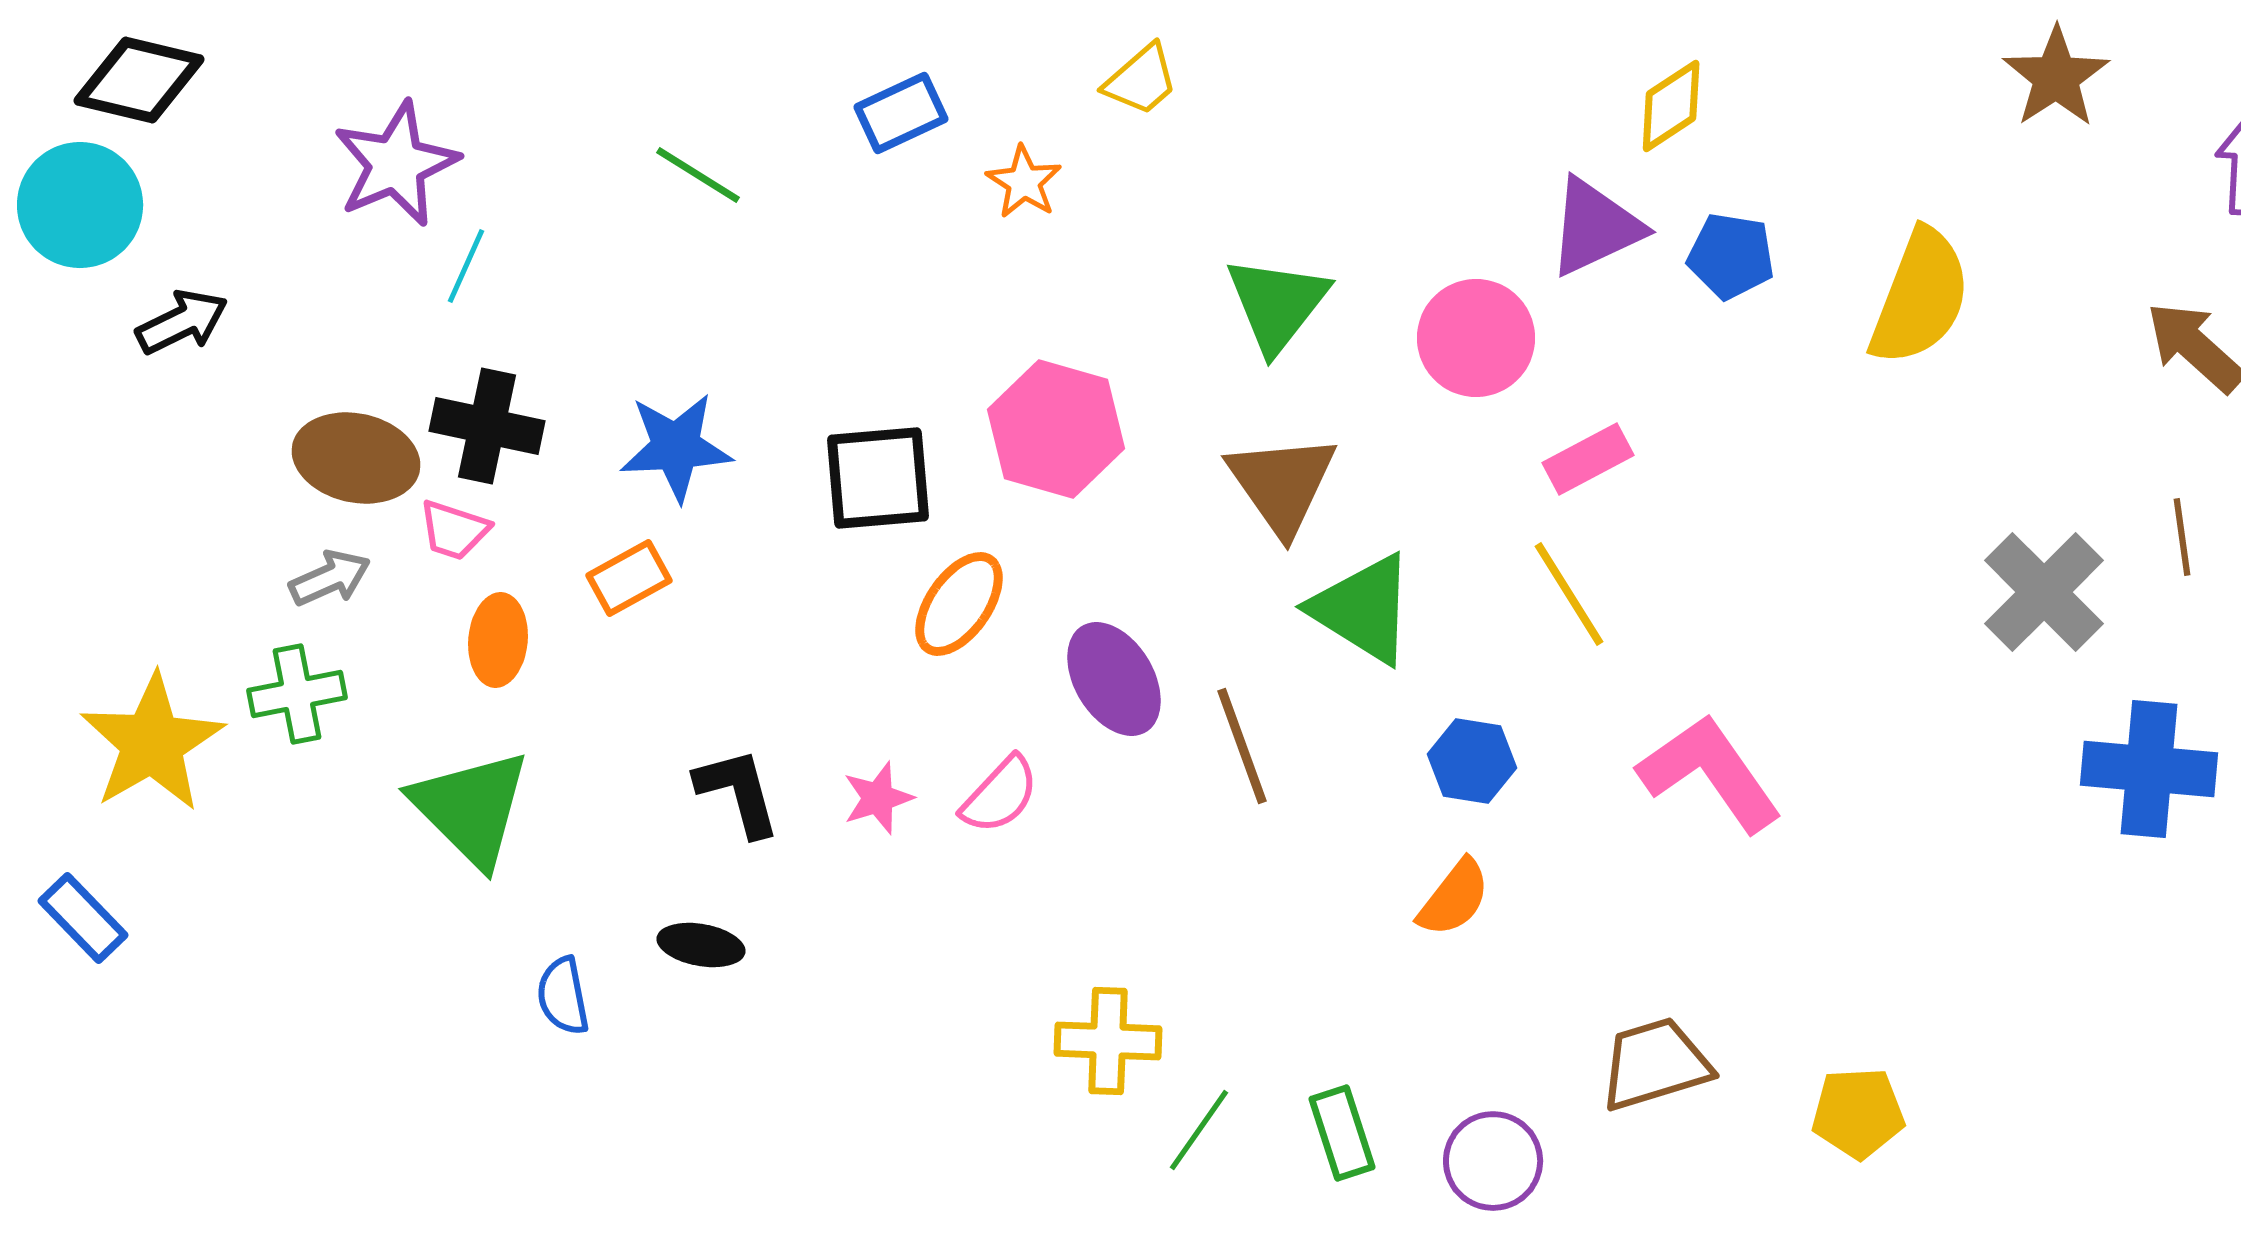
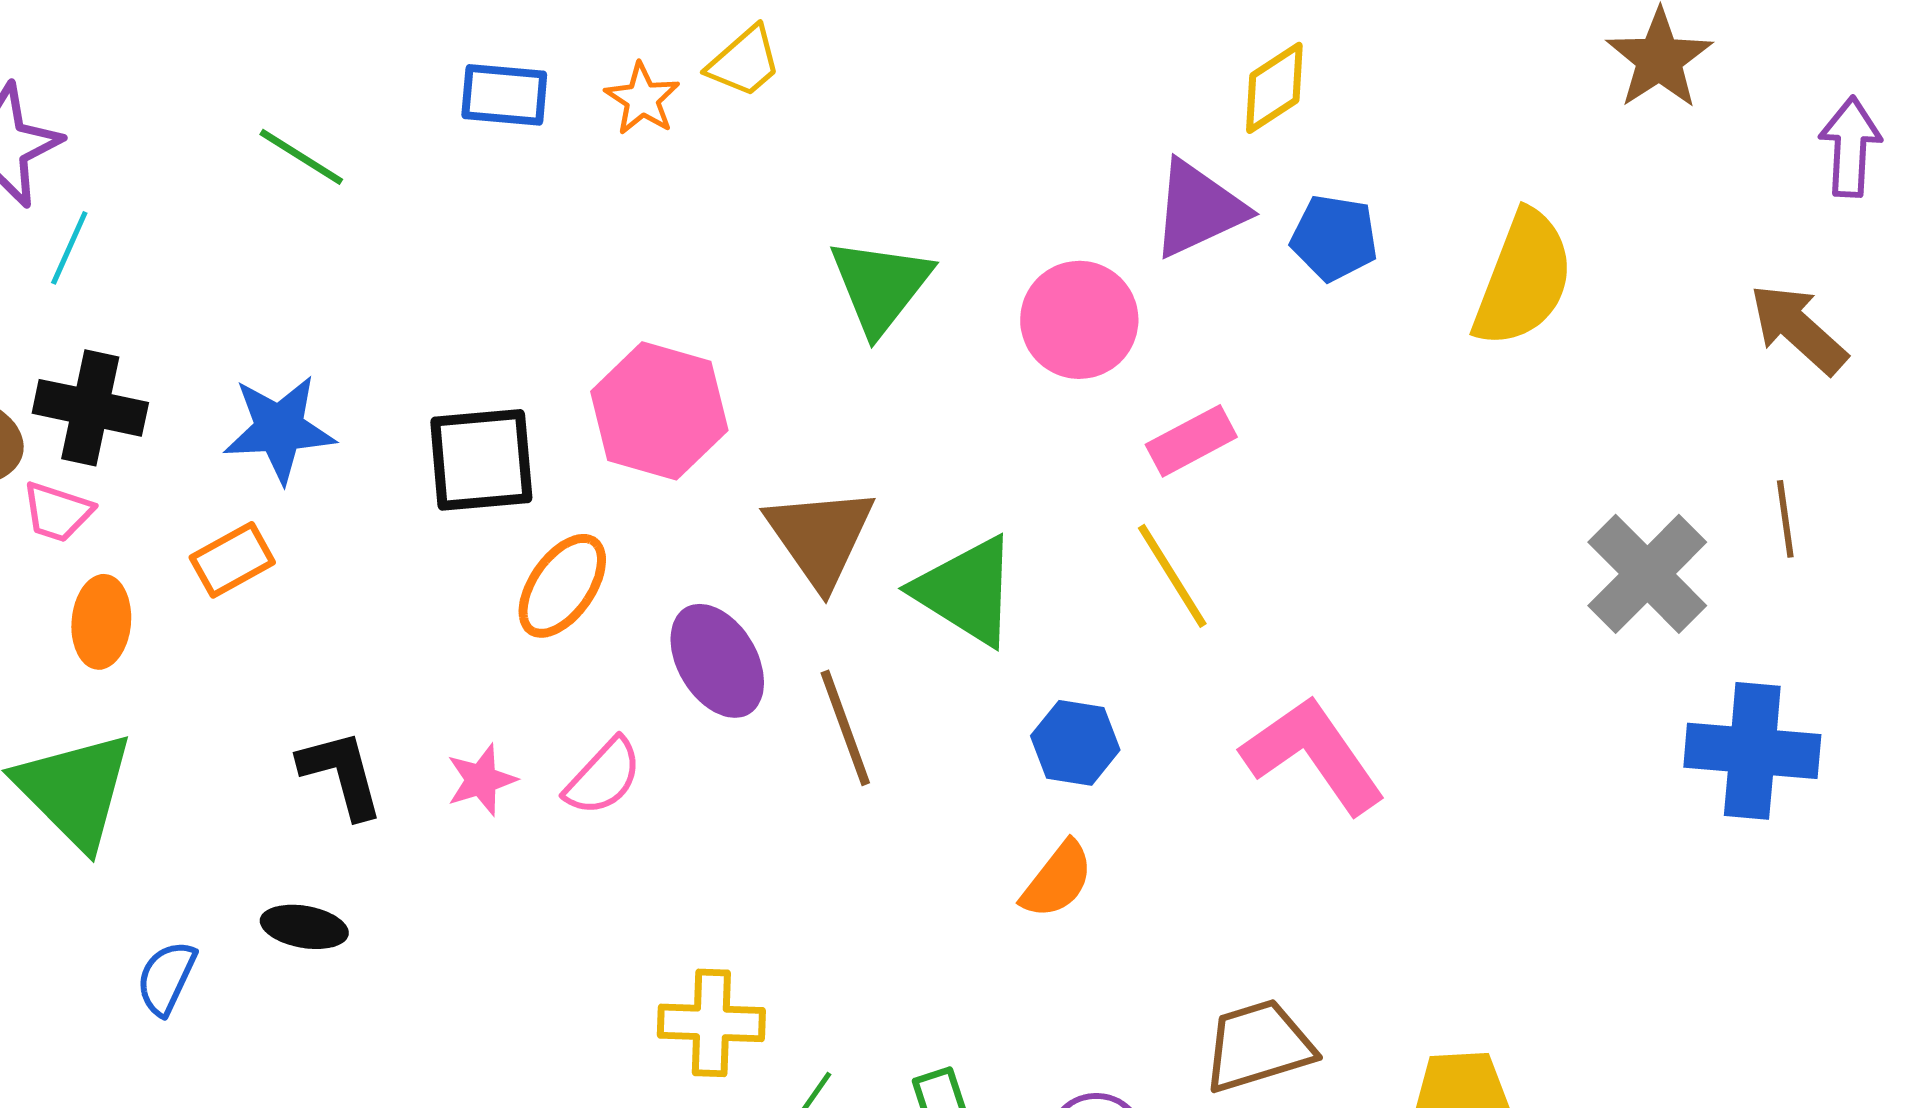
blue rectangle: (901, 113) -> (504, 95), turned 30
orange star: (1024, 182) -> (642, 99), moved
brown triangle: (1282, 484) -> (820, 537), moved
blue semicircle: (563, 996) -> (166, 978), turned 36

